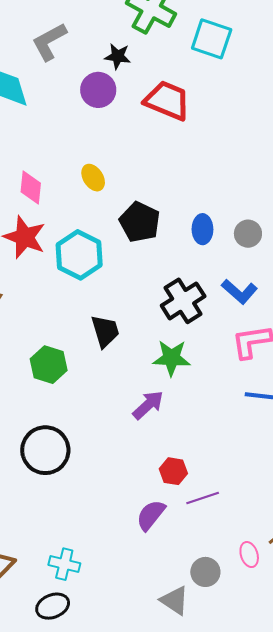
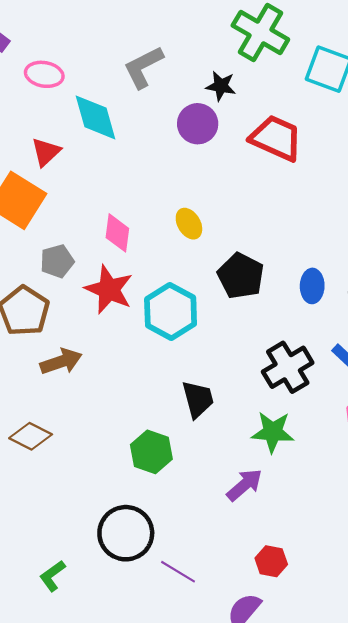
green hexagon: (49, 365) -> (151, 452), moved
purple line: (203, 498) -> (178, 572), moved, turned 48

